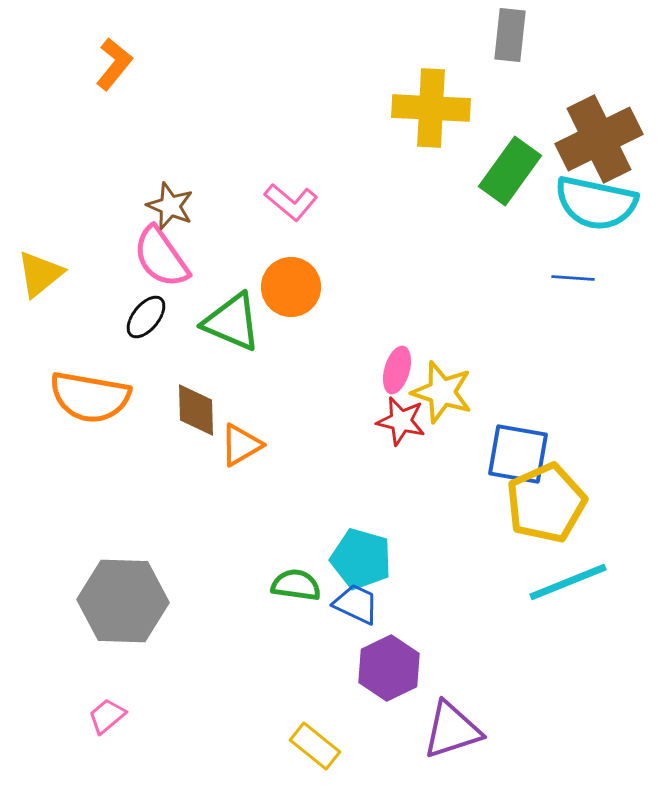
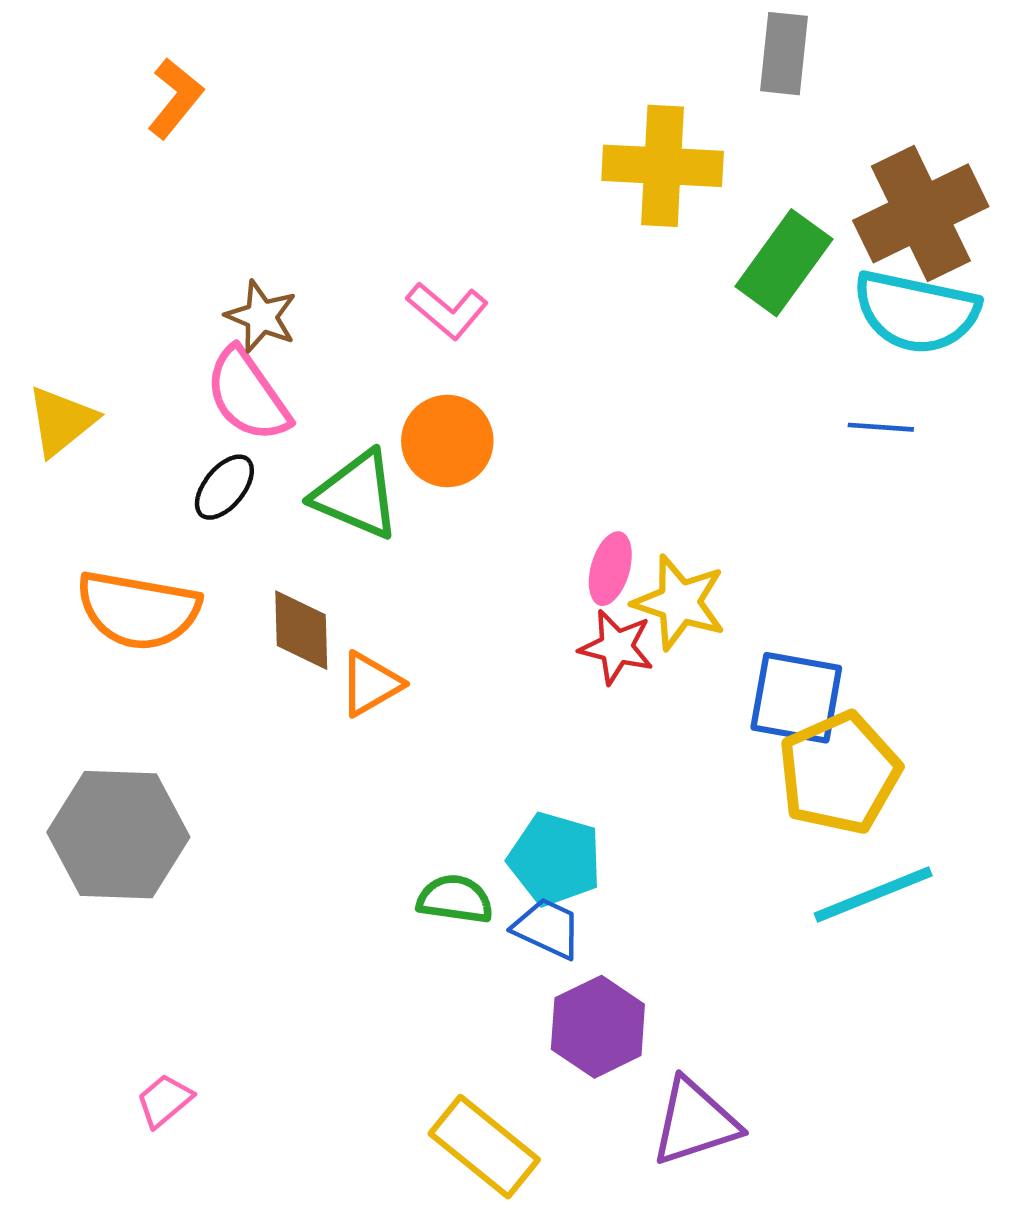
gray hexagon: (123, 601) -> (118, 835), moved
yellow rectangle: (315, 746) -> (484, 1147), size x1.4

